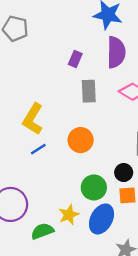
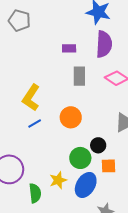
purple rectangle: (75, 59) -> (69, 48), turned 64
black circle: (124, 173) -> (98, 145), moved
green semicircle: (42, 231) -> (35, 193), turned 102

